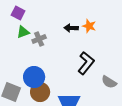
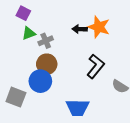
orange star: (89, 26) -> (99, 27), size x1.5
brown circle: (40, 92) -> (47, 64), moved

